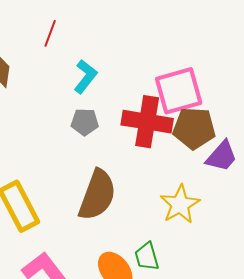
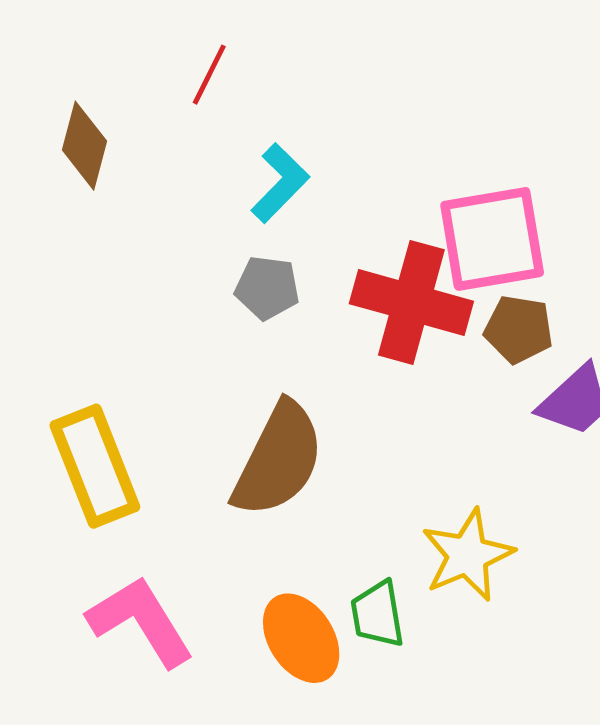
brown pentagon: (194, 128) -> (519, 329), size x0.7
yellow star: (180, 204) -> (468, 555), moved

